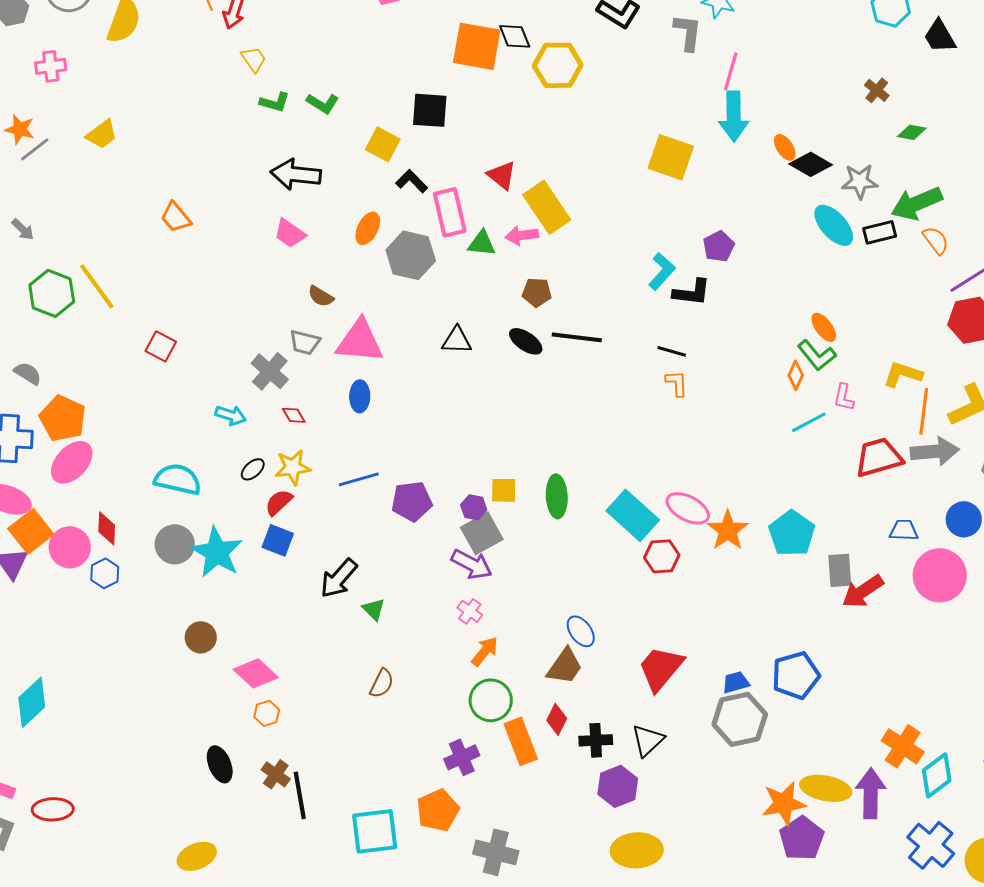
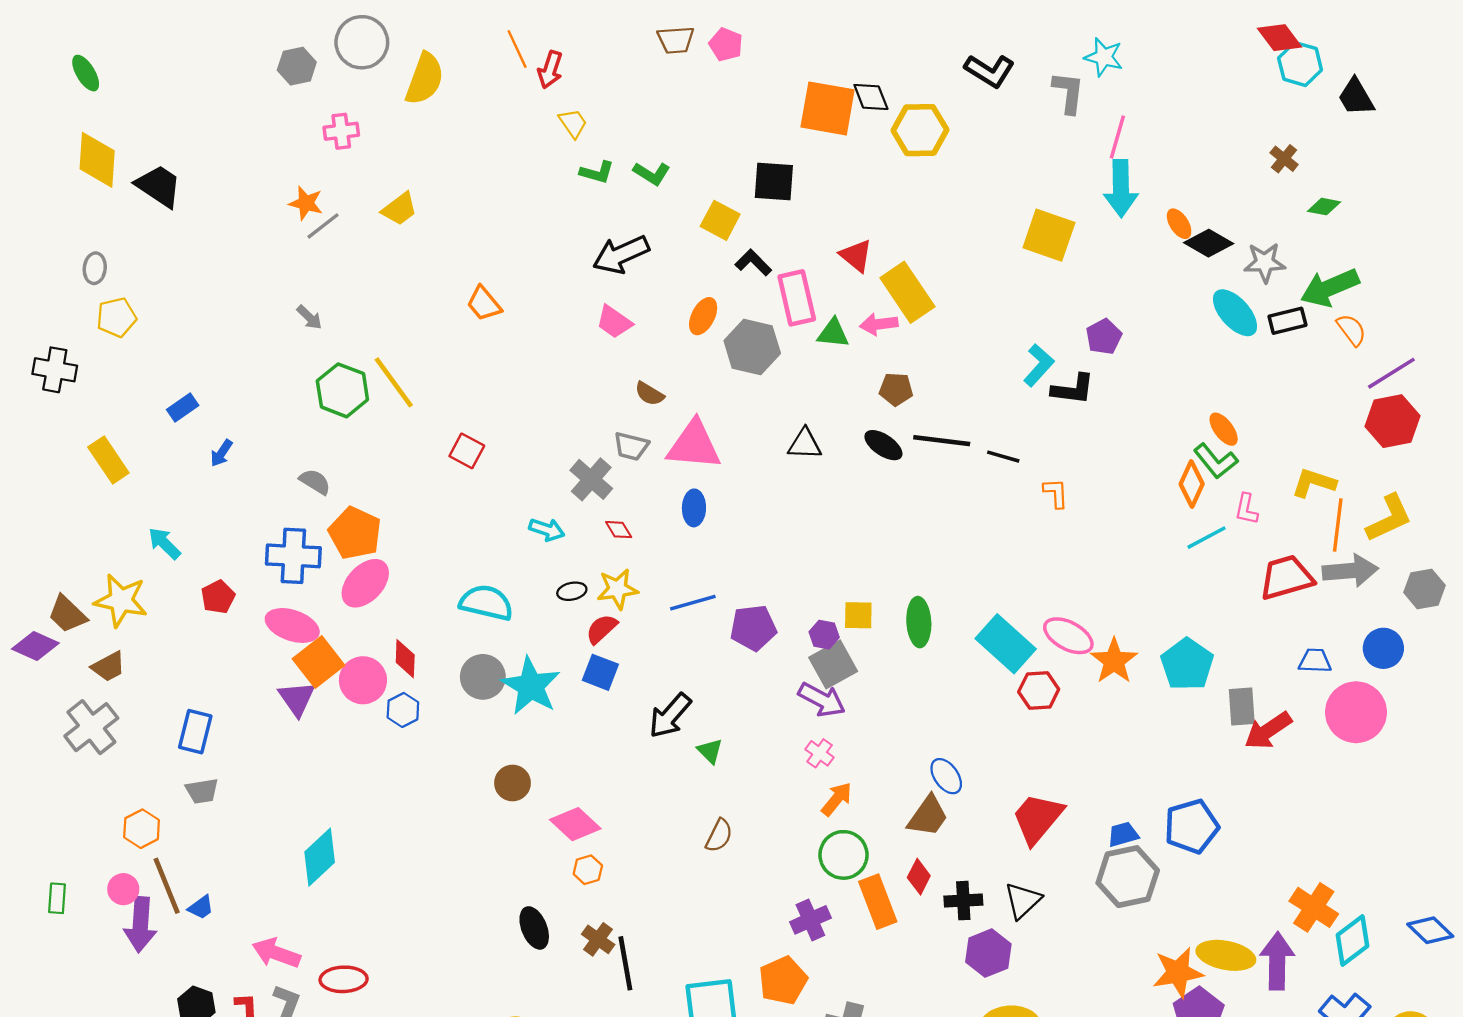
black arrow: (296, 174) -> (621, 255), turned -30
black line: (672, 351) -> (1003, 457), moved
orange diamond: (796, 375) -> (1192, 484), size x1.4
black ellipse: (253, 469) -> (572, 591), turned 30

